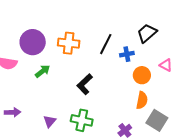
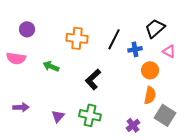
purple circle: (33, 42) -> (27, 29), moved, size x0.6
pink triangle: (166, 65) -> (169, 51), moved
green arrow: (43, 71) -> (51, 66), turned -119

